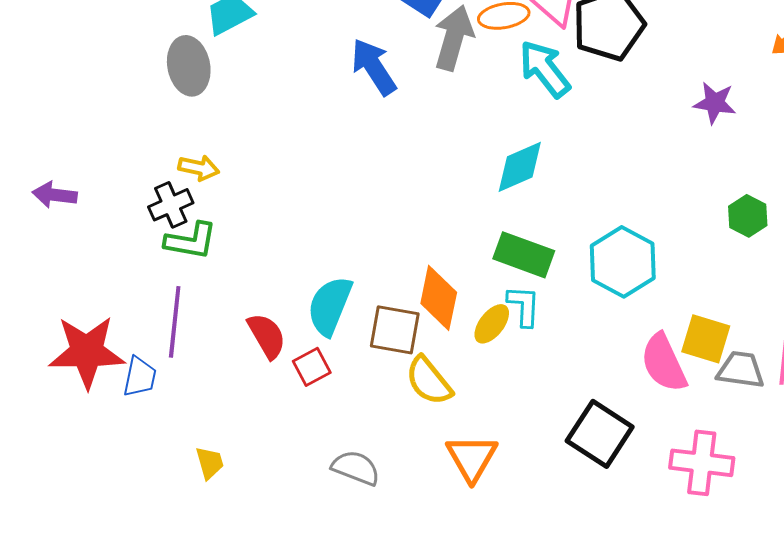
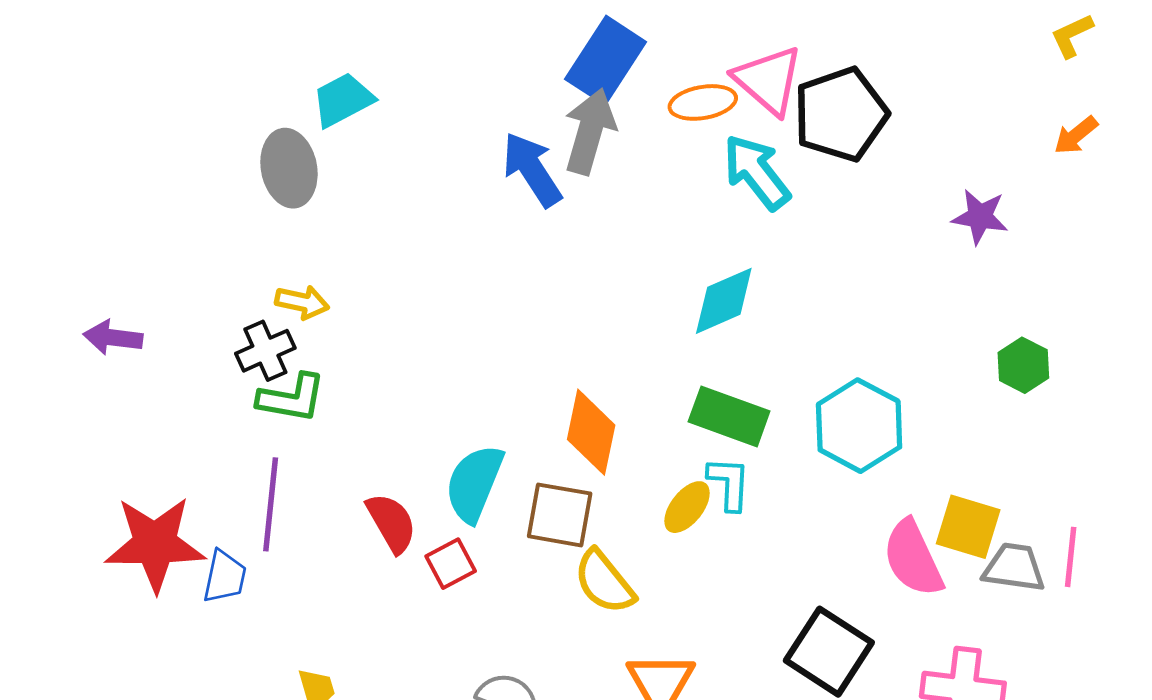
gray arrow: (454, 38) -> (590, 131), moved
orange diamond: (439, 298) -> (591, 432), moved

